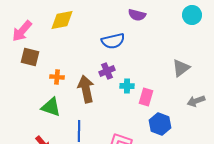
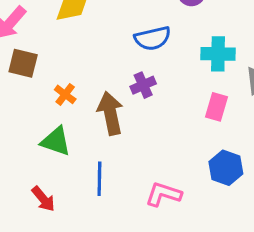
orange cross: (57, 77) -> (65, 94), turned 32
cyan cross: (127, 86) -> (218, 54), moved, size x1.5
pink rectangle: (146, 97) -> (216, 107), moved

